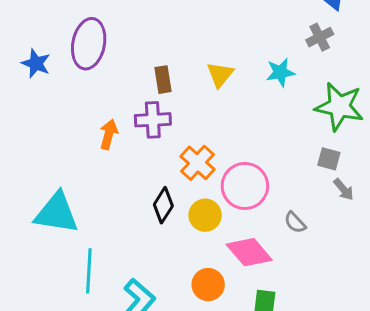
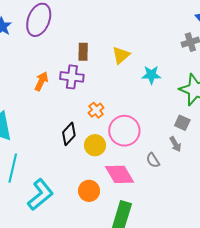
cyan star: (280, 72) -> (151, 75), moved
orange cross: (197, 163) -> (96, 110), size x0.7
gray arrow: (344, 189) -> (175, 144), moved

